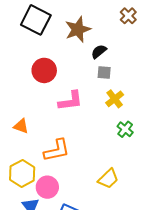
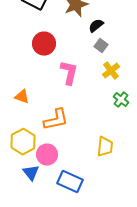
gray square: (104, 73) -> (101, 46), turned 32
pink L-shape: (70, 101) -> (69, 73), turned -70
yellow trapezoid: (108, 179) -> (105, 147), turned -40

